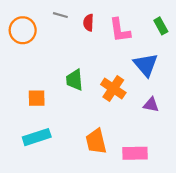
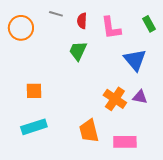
green trapezoid: (74, 80) -> (78, 51), moved, turned 30
orange cross: (113, 88) -> (115, 99), moved

